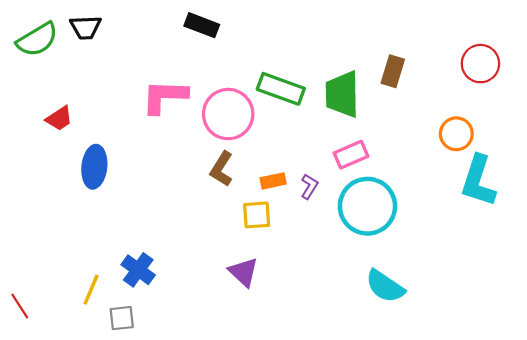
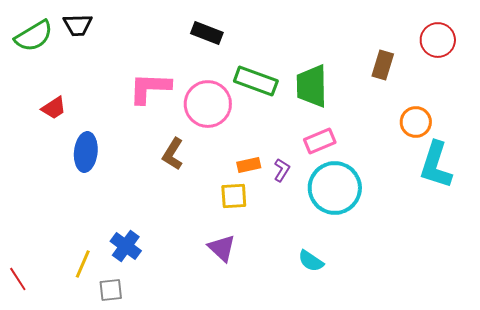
black rectangle: (202, 25) -> (207, 33), moved
red circle: (480, 64) -> (438, 40), moved
brown rectangle: (393, 71) -> (383, 65), moved
brown L-shape: (222, 169) -> (173, 154), moved
cyan semicircle: (385, 286) -> (311, 261), moved, size x0.7

